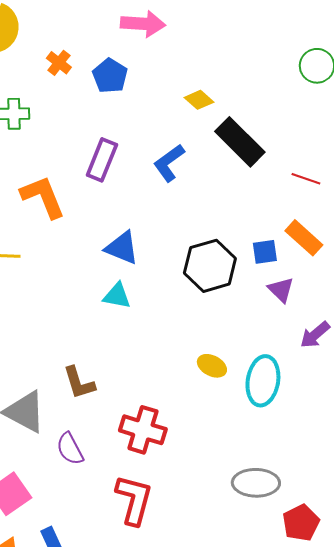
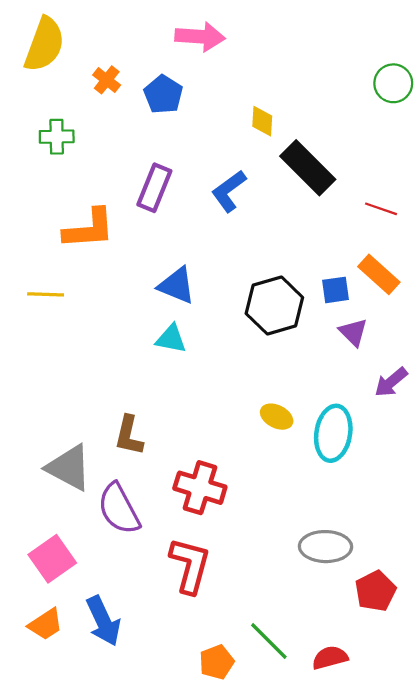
yellow diamond: (199, 100) -> (262, 121), turned 52
orange L-shape: (43, 197) -> (89, 229), turned 108
brown L-shape: (79, 383) -> (129, 435), turned 30
purple semicircle: (70, 449) -> (119, 509), size x1.4

